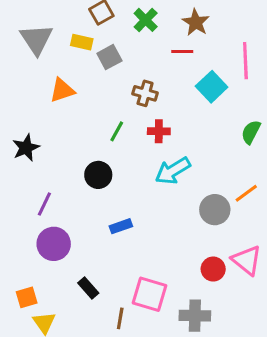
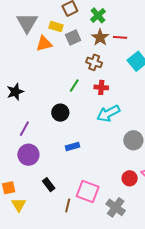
brown star: (196, 22) -> (100, 37), moved
orange triangle: (62, 90) -> (44, 44), moved
gray cross: (195, 316) -> (116, 207), turned 30

